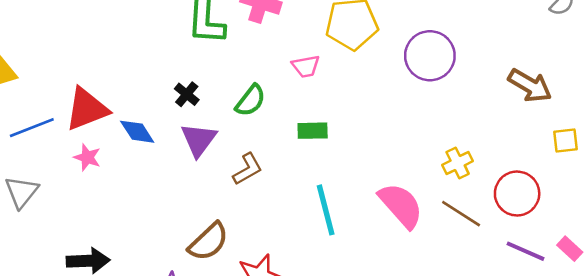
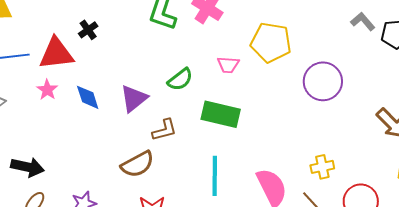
black cross: (187, 94) -> (88, 30), moved
green rectangle: (313, 131) -> (221, 114), size x1.6
blue diamond: (137, 132) -> (88, 97), moved
brown semicircle: (208, 242) -> (138, 164), moved

